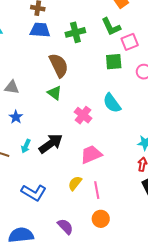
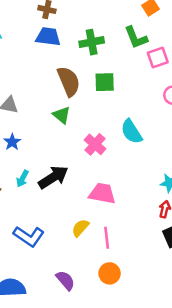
green square: (114, 62) -> (105, 82), moved
pink trapezoid: (91, 154) -> (102, 193), turned 30

